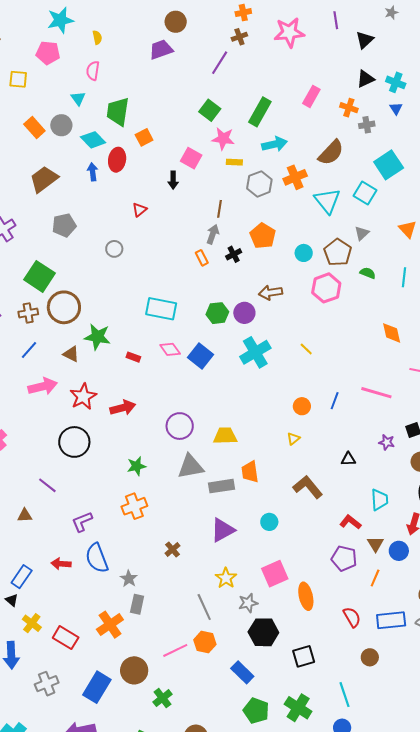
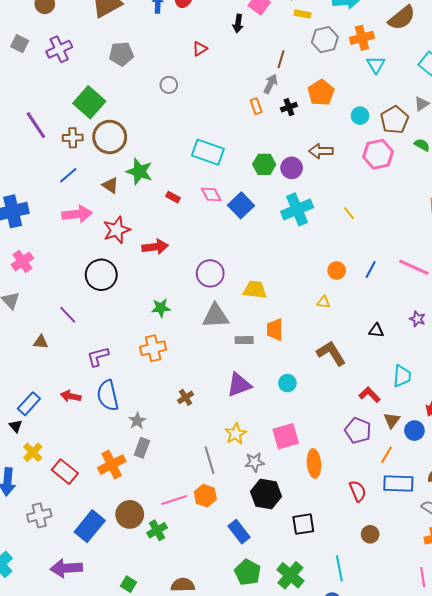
cyan triangle: (327, 201) -> (376, 65), moved, size x0.7
yellow triangle: (293, 439) -> (324, 302), turned 40
gray rectangle: (222, 486) -> (244, 340), size x0.7
blue rectangle: (391, 620) -> (398, 483), moved
green cross: (162, 698) -> (157, 530), moved

